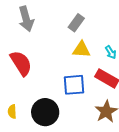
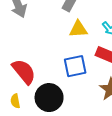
red semicircle: (21, 63) -> (24, 71), moved

